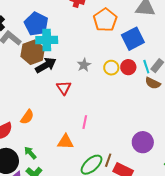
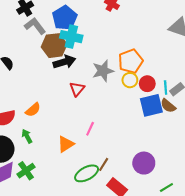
orange pentagon: (105, 20) -> (131, 61), moved
blue square: (133, 39) -> (151, 105), moved
gray star: (84, 65) -> (103, 71), size x1.5
orange triangle: (65, 142) -> (66, 144), turned -48
green arrow: (30, 153) -> (27, 136), moved
brown line: (108, 160) -> (104, 164), moved

